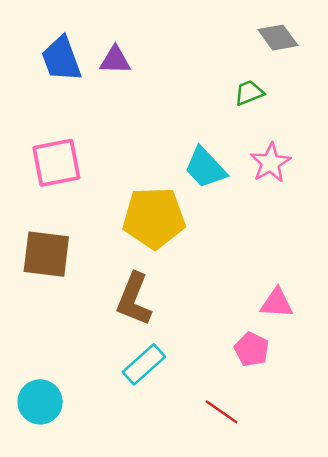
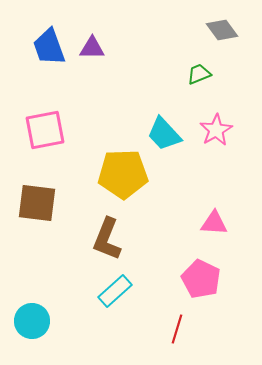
pink triangle: (277, 303) -> (214, 223), moved
pink pentagon: (252, 349) -> (201, 279), size x1.4
red line: (222, 412) -> (177, 329), turned 72

